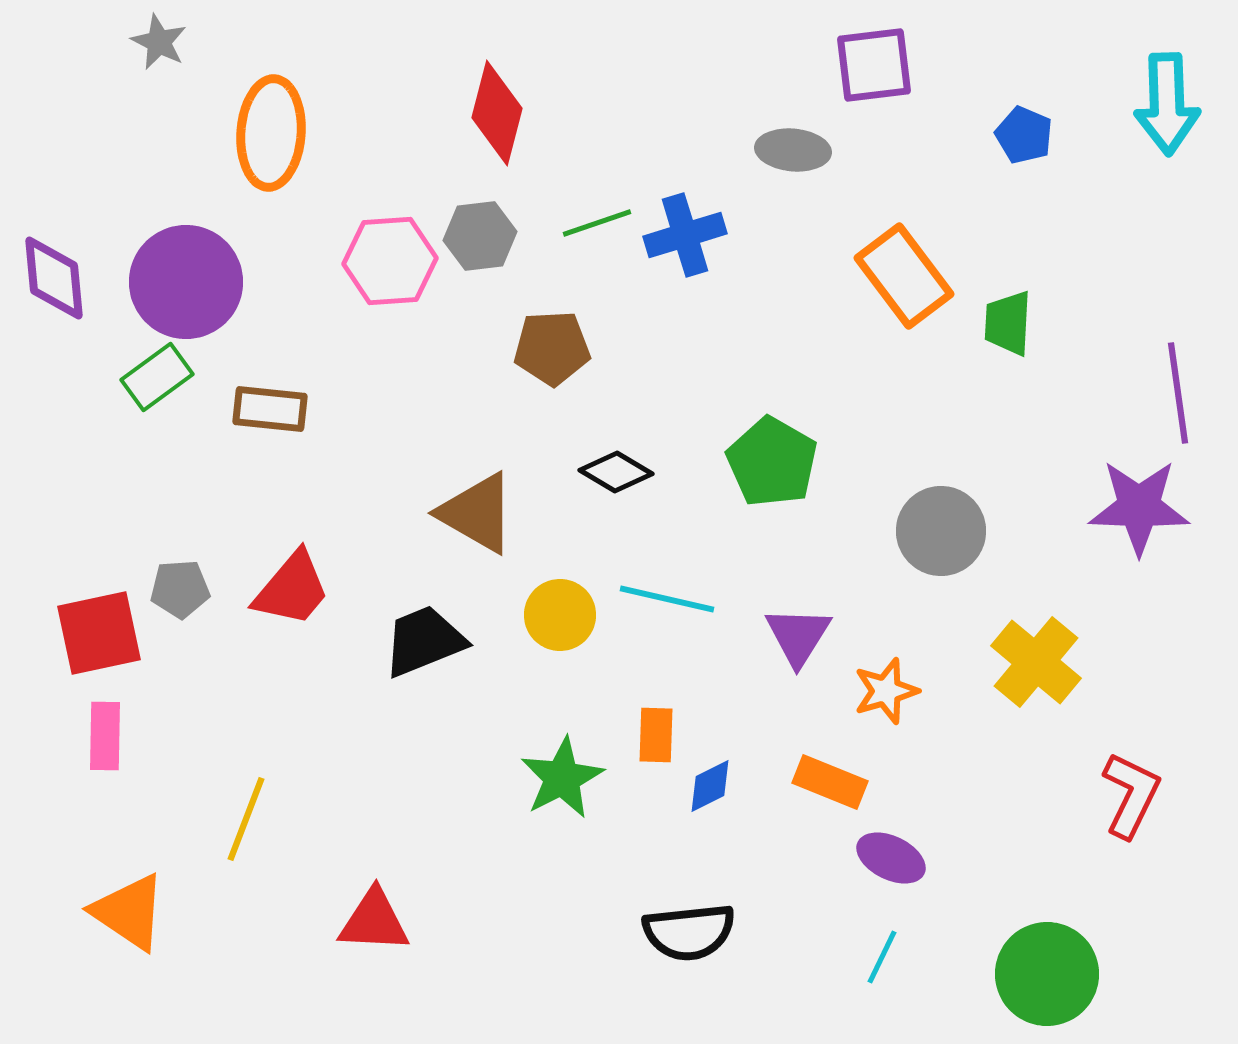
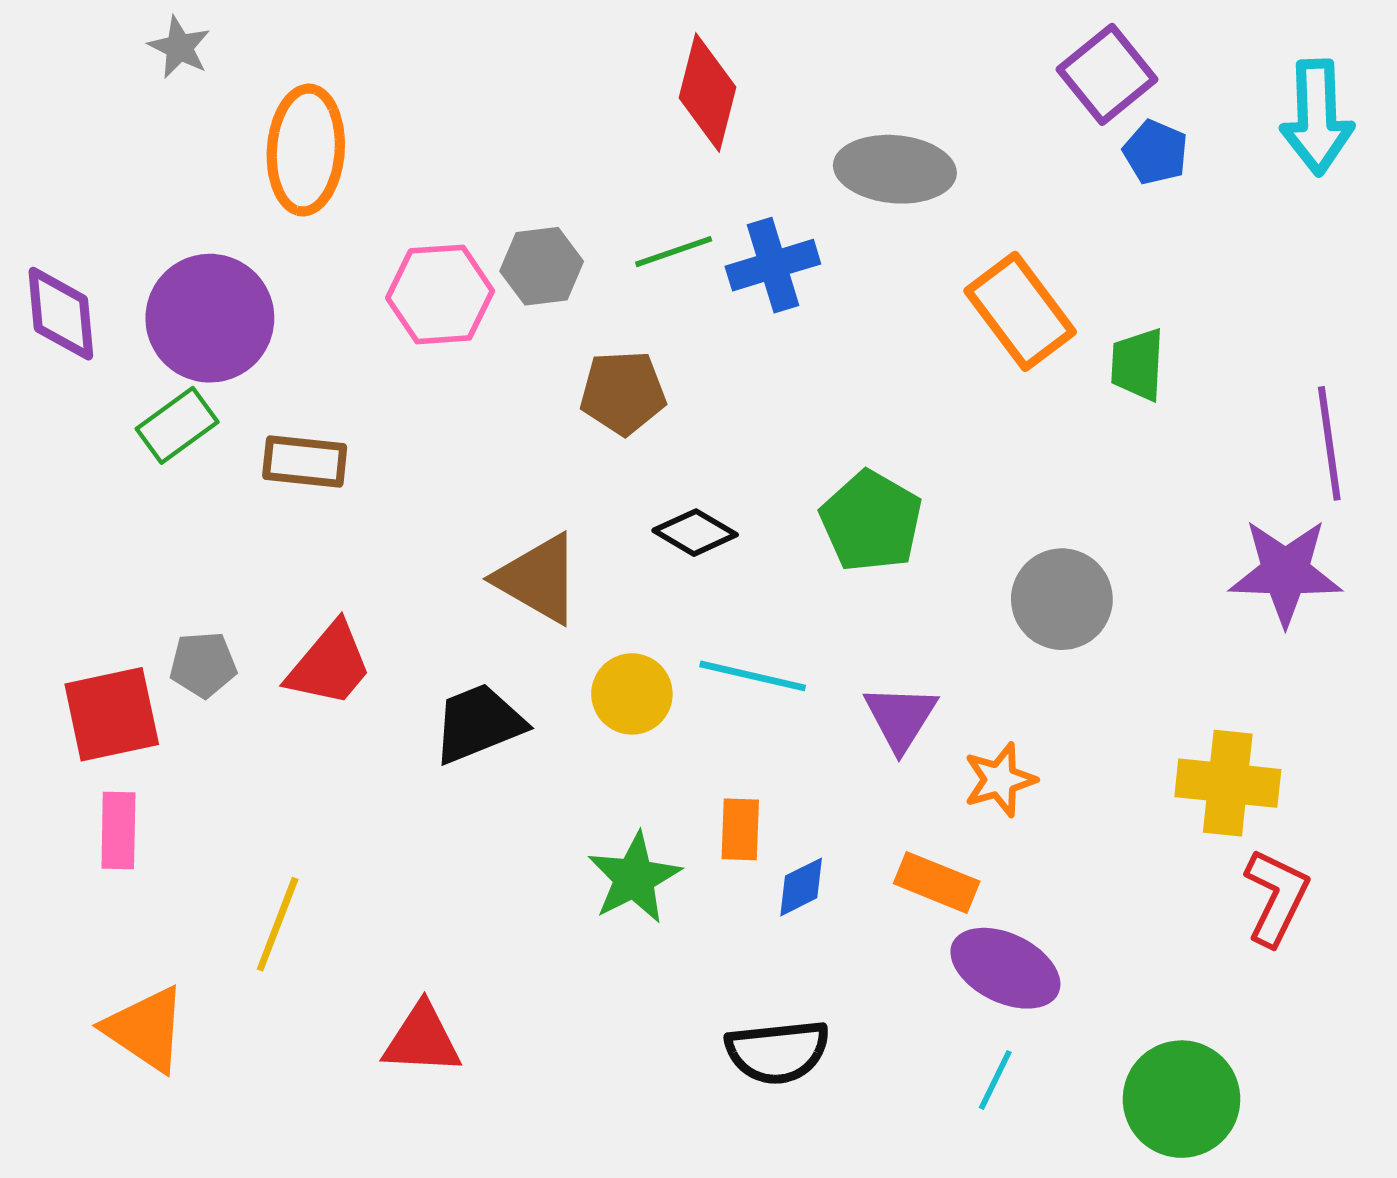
purple square: (874, 65) -> (1107, 74), moved, turned -32
red diamond: (497, 113) -> (708, 92), moved
gray ellipse: (793, 150) -> (895, 169), size x1.4
yellow cross: (1036, 662) -> (1228, 783), moved, turned -34
purple ellipse: (891, 858) -> (1005, 968), size x1.4

